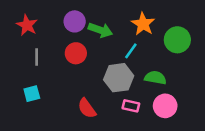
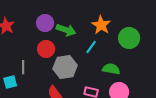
gray line: (37, 57) -> (23, 67), moved
gray hexagon: (119, 78) -> (65, 67), moved

